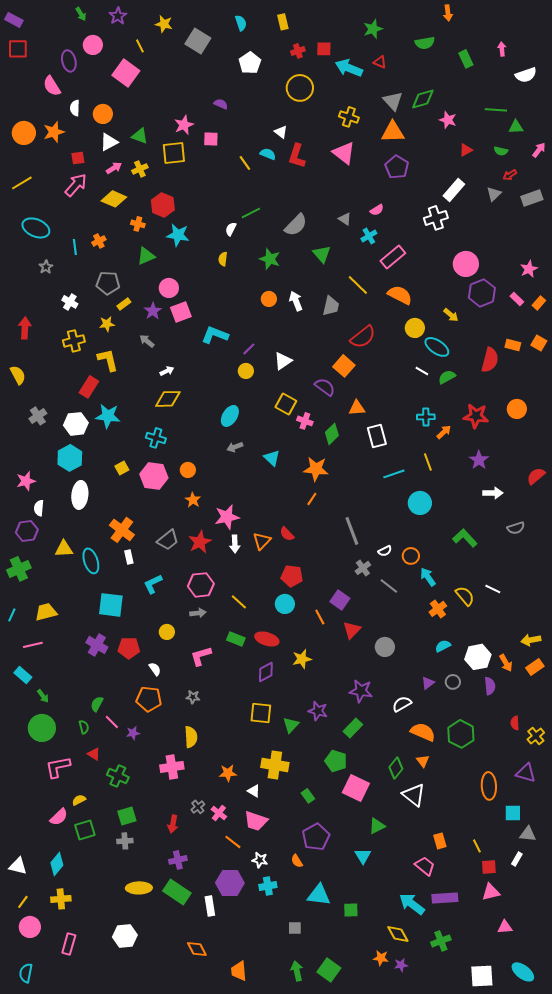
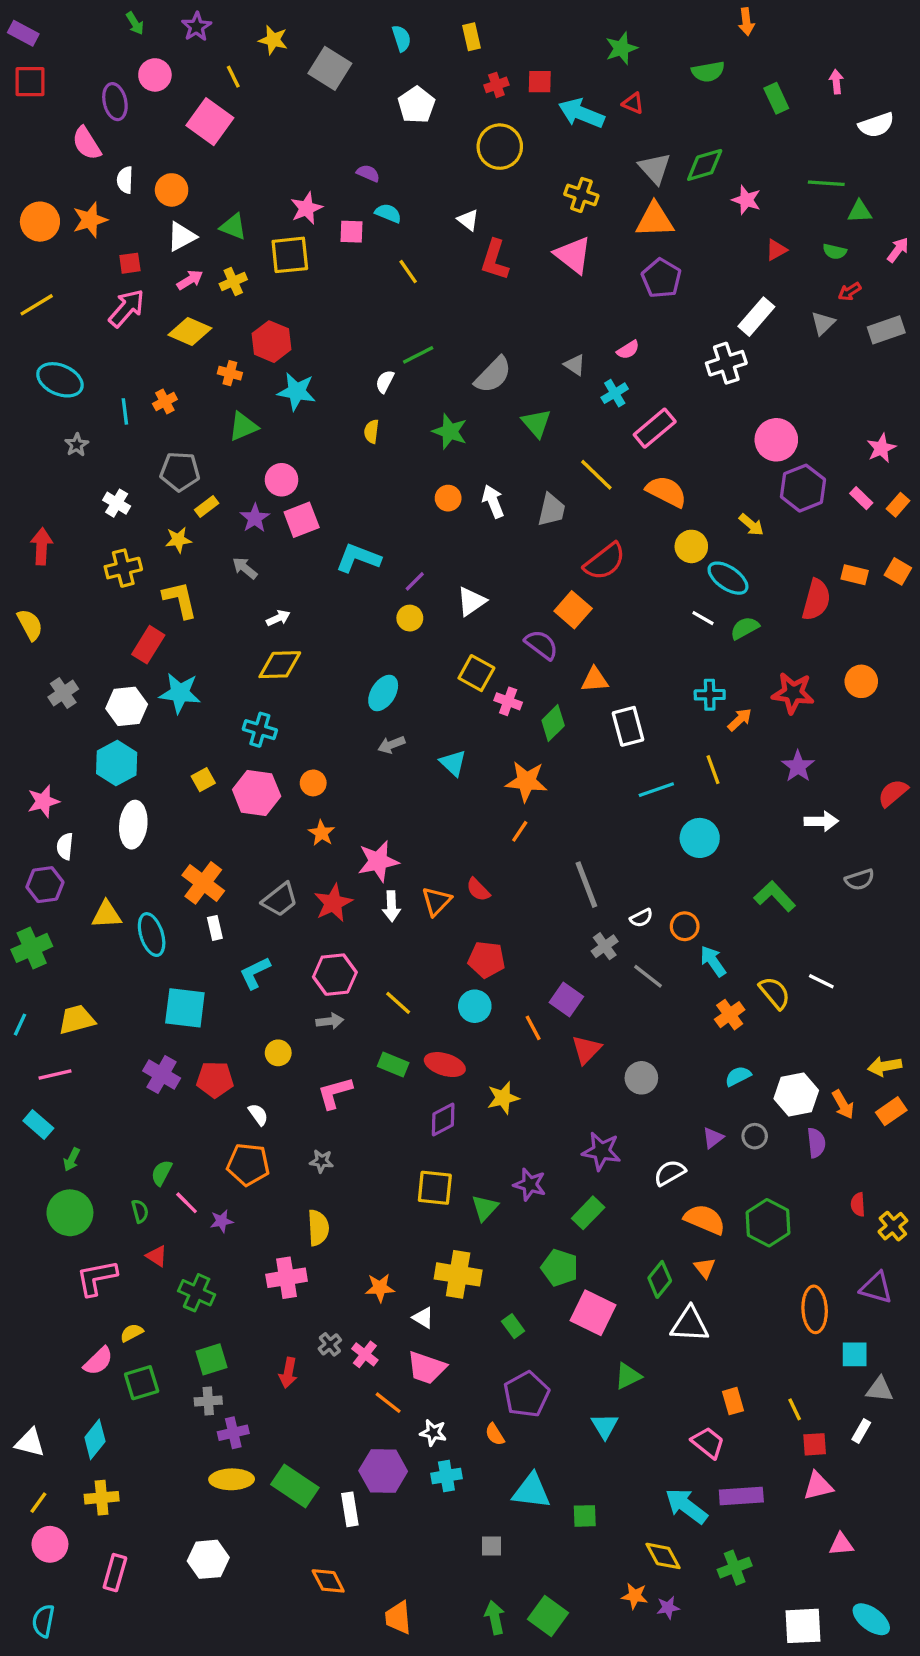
cyan semicircle: (268, 154) -> (388, 213), moved
green arrow: (43, 696) -> (72, 1159), turned 64
white triangle: (414, 795) -> (690, 1324), turned -35
purple cross: (178, 860) -> (233, 1433), moved

